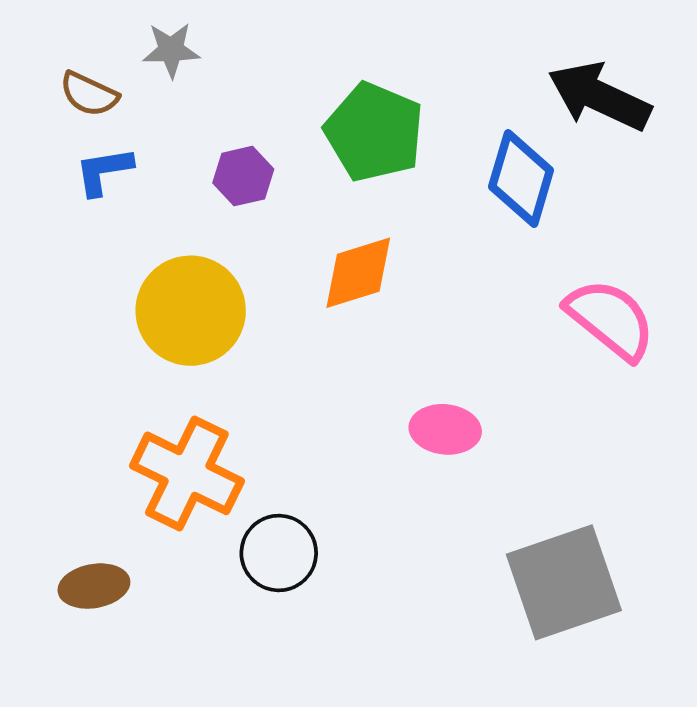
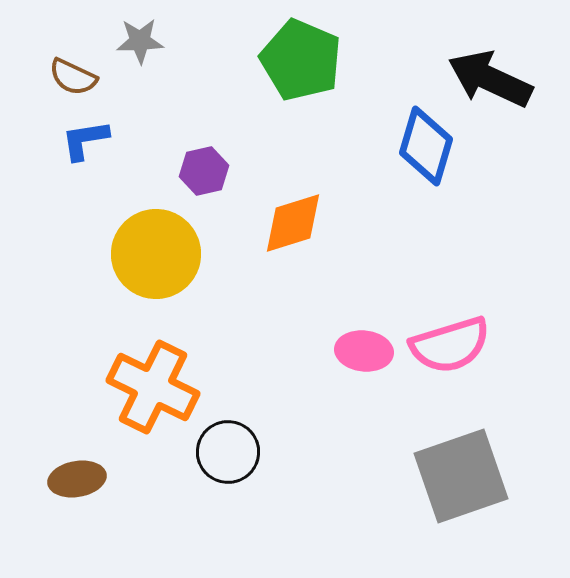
green pentagon: (374, 132) -> (301, 60), moved
purple hexagon: (243, 176) -> (204, 171), moved
pink semicircle: (610, 319) -> (450, 345), moved, turned 124

